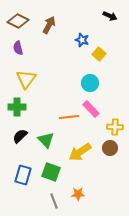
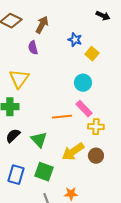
purple semicircle: (18, 48) -> (33, 48), moved
yellow cross: (115, 127) -> (96, 127), moved
brown circle: (110, 148) -> (96, 156), moved

